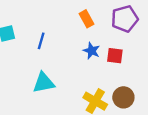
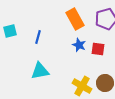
orange rectangle: (87, 19) -> (75, 19), size x1.5

